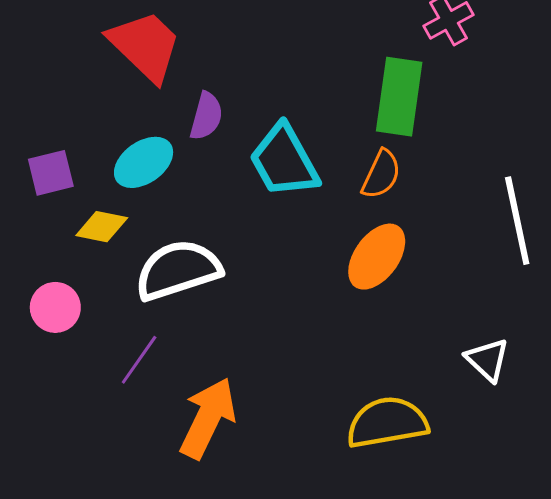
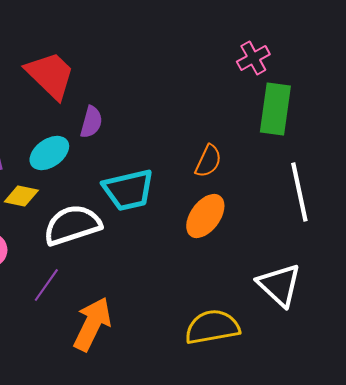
green rectangle: (399, 97) -> (275, 109), moved
cyan trapezoid: (284, 161) -> (128, 190), moved, turned -74
white triangle: (487, 360) -> (279, 285), size x1.5

